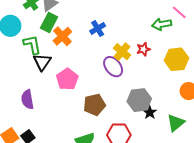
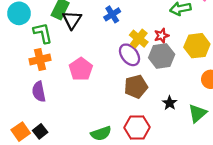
orange cross: (62, 36) -> (40, 60), moved, turned 30
black triangle: (42, 62) -> (72, 20), moved
gray hexagon: (139, 100) -> (162, 56), moved
brown pentagon: (94, 105) -> (136, 87), moved

